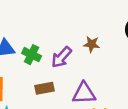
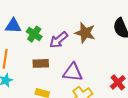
brown star: (92, 44) -> (85, 33), size x1.5

